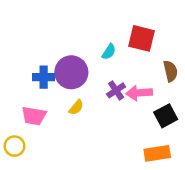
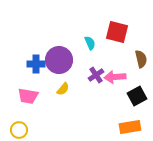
cyan semicircle: (109, 52) -> (90, 43), turned -56
yellow circle: (14, 146) -> (19, 130), moved

